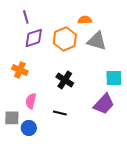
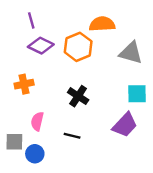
orange semicircle: (85, 20) -> (102, 24), size x1.5
purple diamond: (34, 38) -> (41, 46), turned 45
gray triangle: (97, 41) -> (131, 53), moved
orange cross: (20, 70) -> (24, 84), turned -35

